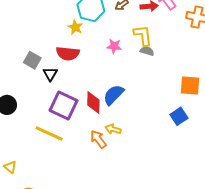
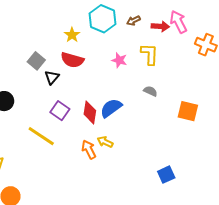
yellow star: (75, 27) -> (72, 35), moved
gray semicircle: (147, 51) -> (150, 91), moved
purple square: (64, 105) -> (60, 111), size x0.7
blue square: (179, 116) -> (166, 175), moved

